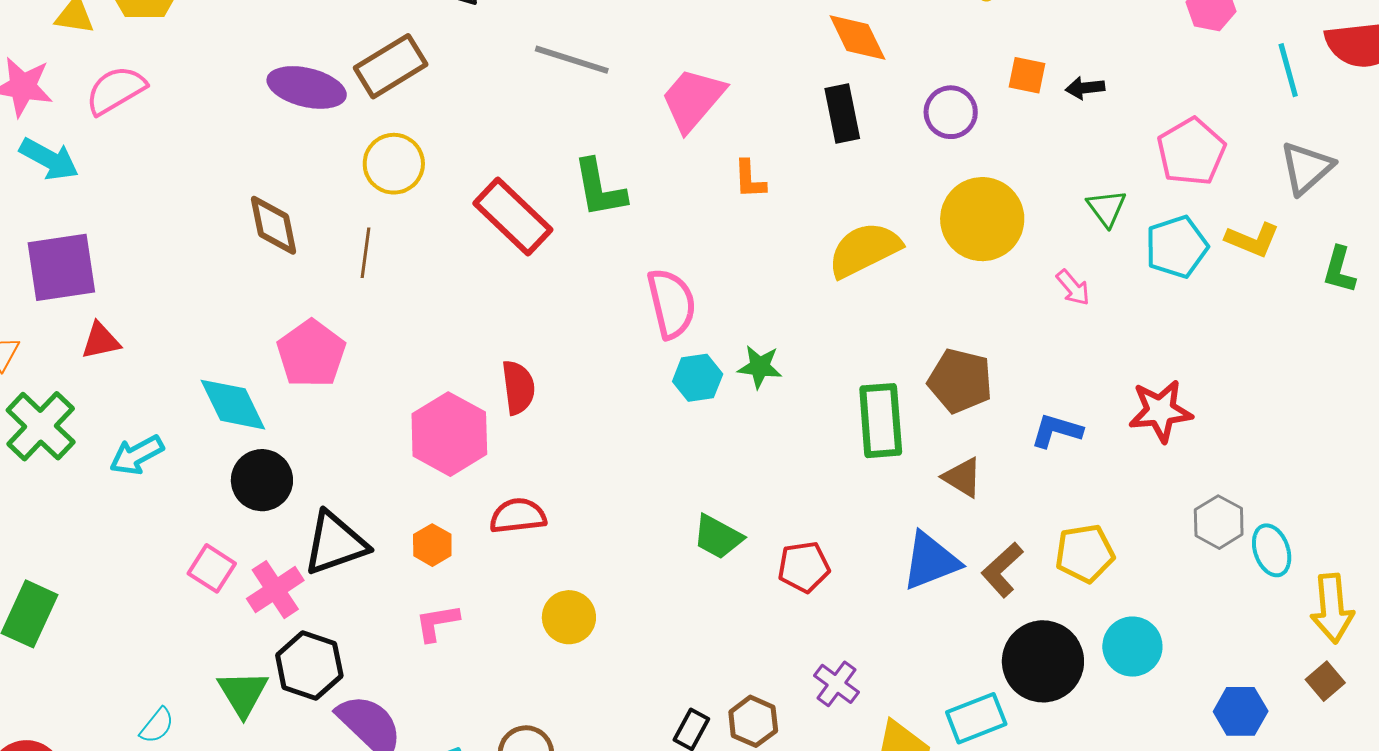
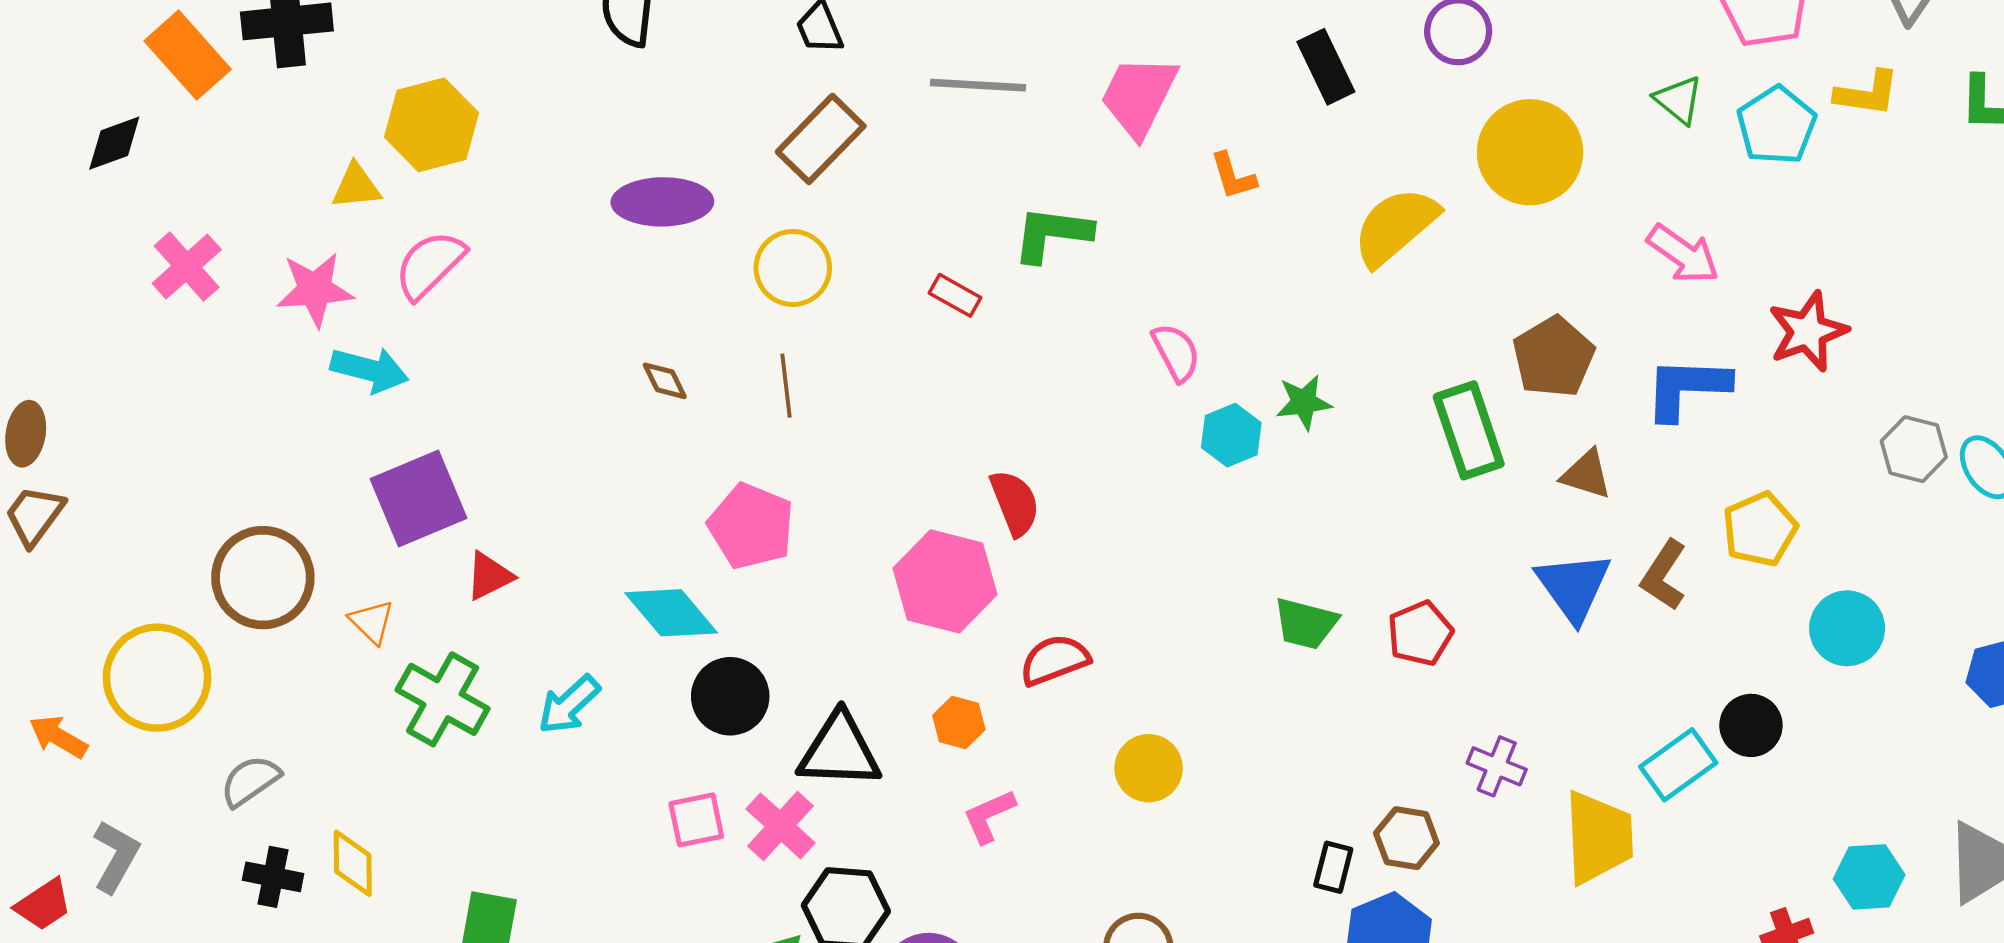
brown rectangle: (391, 66) -> (821, 139), moved
green L-shape: (599, 188) -> (1052, 234), turned 122
red rectangle: (513, 216) -> (955, 295), size x0.5
brown diamond: (273, 225) -> (665, 381), size x0.6
pink arrow: (1073, 288) -> (1683, 254), moved, size x1.5
pink semicircle: (671, 303) -> (1176, 352), size x0.7
brown pentagon: (960, 381) -> (1553, 357), turned -30
blue L-shape: (1056, 431) -> (1687, 388), size x1.4
black triangle: (335, 543) -> (839, 751), turned 36
blue triangle: (931, 561) -> (1574, 587), turned -30
pink square: (212, 568) -> (696, 820), turned -30
black circle: (1043, 661) -> (1751, 725), moved, size x0.6

